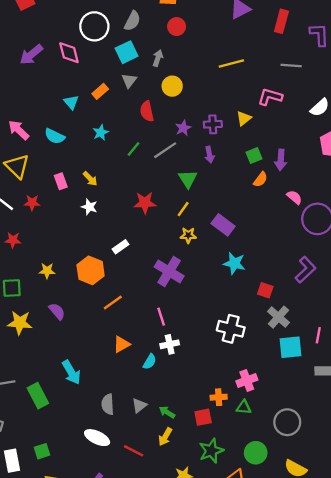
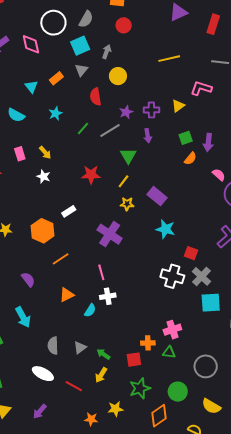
purple semicircle: (57, 311) -> (28, 279), moved
white cross: (231, 329) -> (172, 276), moved

